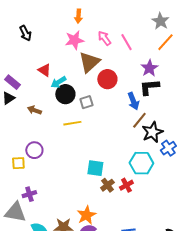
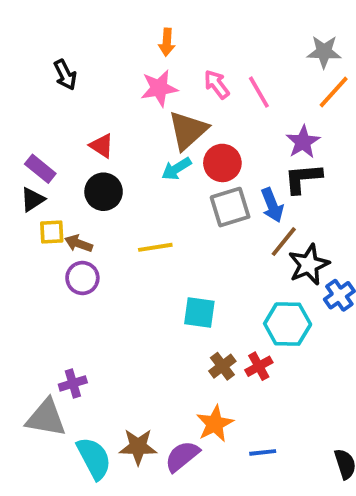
gray star: (160, 21) -> (324, 52), turned -30
cyan arrow: (58, 82) -> (176, 169), moved
black circle: (65, 94) -> (104, 192), moved
gray square: (86, 102) -> (230, 207), moved, size x1.5
brown arrow: (34, 110) -> (79, 243), moved
purple circle: (34, 150) -> (82, 278), moved
yellow square: (18, 163) -> (52, 232), moved
cyan square: (95, 168) -> (199, 313), moved
orange star: (86, 215) -> (215, 424), moved

